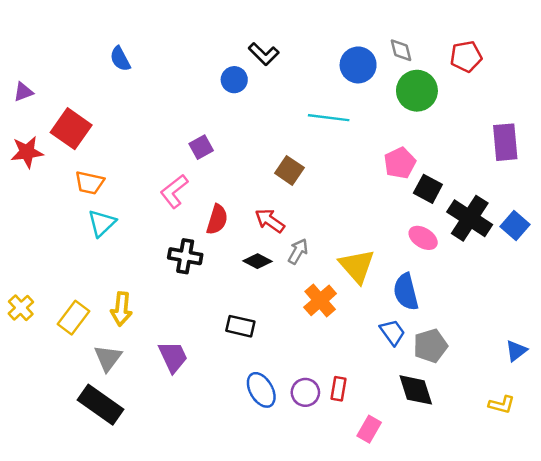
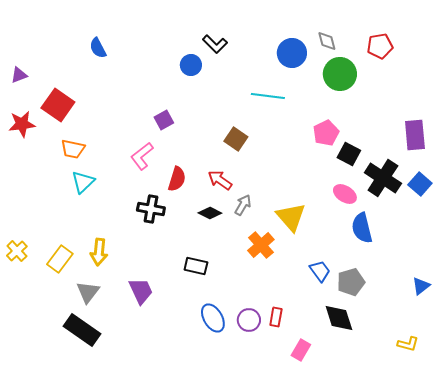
purple rectangle: (505, 142) -> (415, 135), moved
blue semicircle: (406, 292) -> (362, 228), moved
yellow L-shape: (502, 405) -> (408, 344), moved

